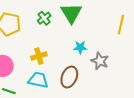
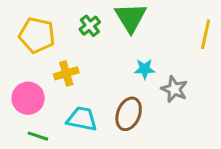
yellow cross: (39, 56) -> (66, 73), moved

